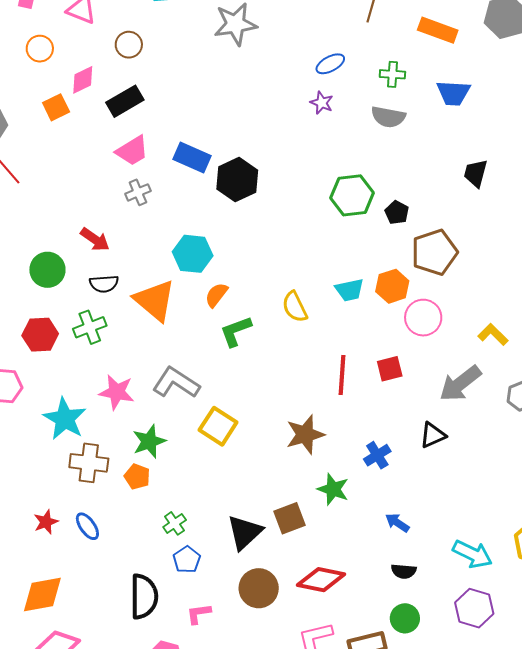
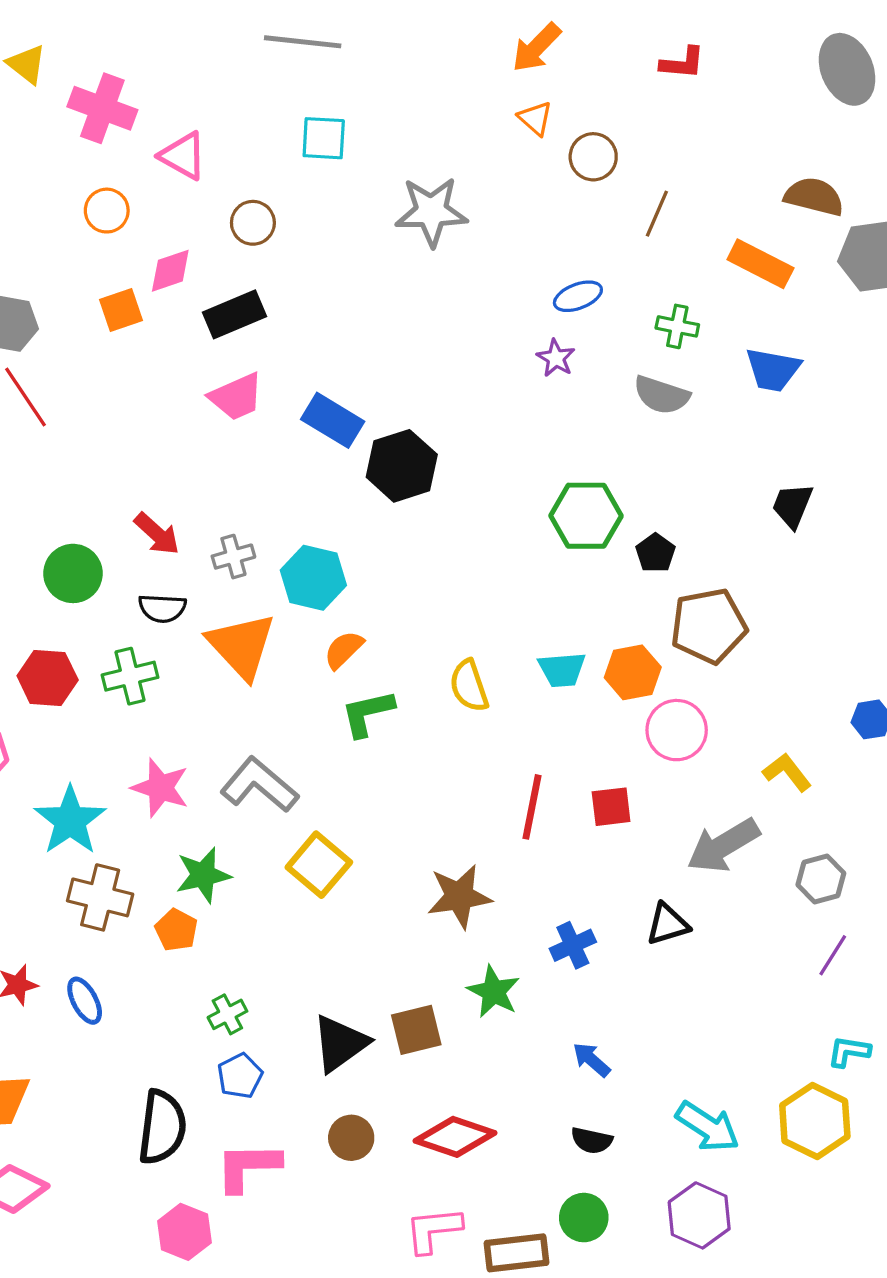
gray cross: (138, 192) -> (233, 557), moved
brown circle: (259, 588) -> (351, 1138), size x0.7
pink L-shape: (199, 614) -> (248, 1167), size x1.6

